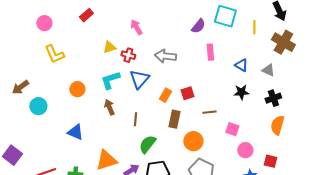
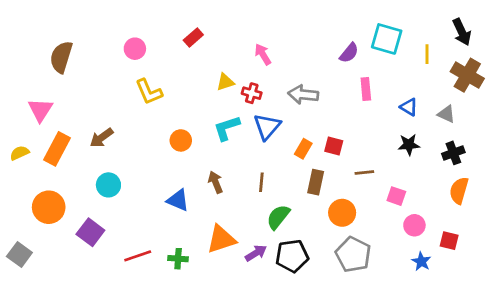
red square: (187, 93) -> (334, 146), turned 32
cyan circle: (38, 106) -> (108, 185), moved
brown arrow: (109, 107) -> (216, 182), moved

